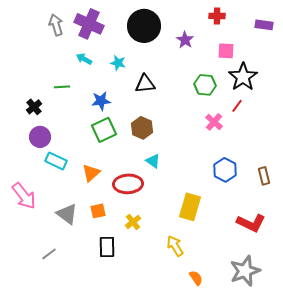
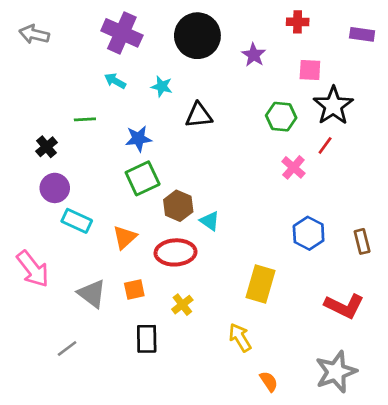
gray arrow: (56, 25) -> (34, 34), moved, turned -60
brown hexagon: (142, 128) -> (178, 206), moved

